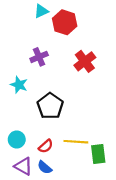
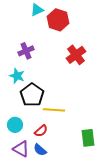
purple cross: (39, 57) -> (26, 51), moved
black pentagon: (50, 106) -> (32, 95), moved
yellow line: (76, 142) -> (54, 110), moved

